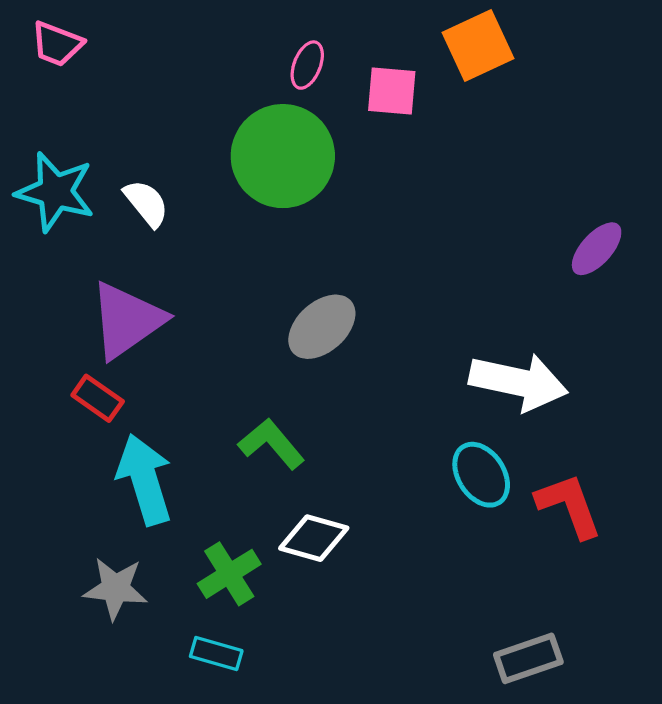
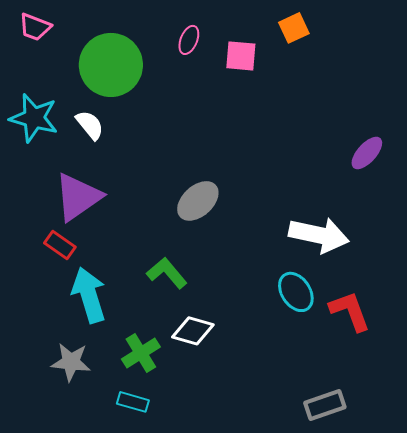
orange square: (478, 46) -> (294, 28), size x0.7
green circle: (283, 156) -> (111, 65), moved

